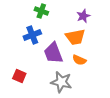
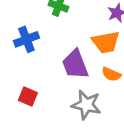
blue cross: (32, 35) -> (26, 39), moved

